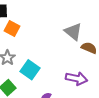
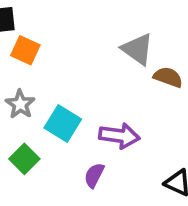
purple arrow: (76, 78) -> (119, 136), moved

